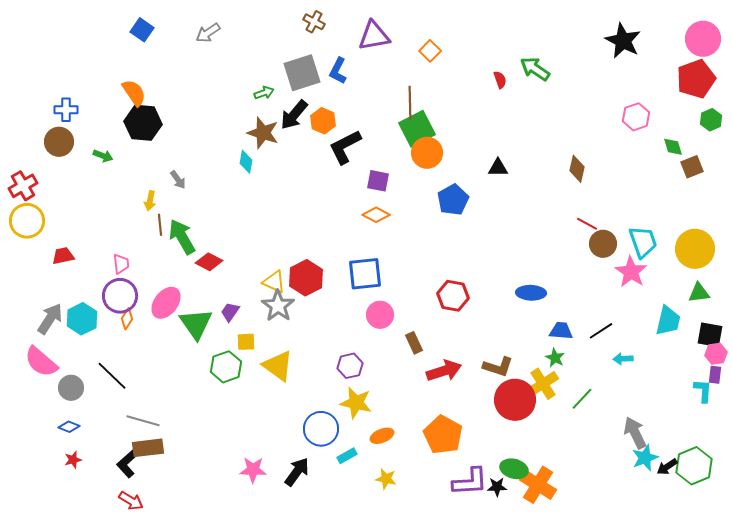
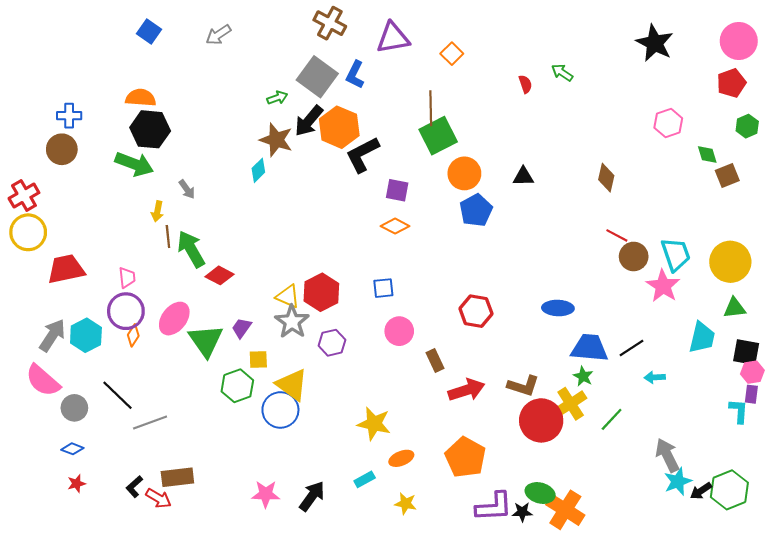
brown cross: (314, 22) -> (330, 23), size x1.4
green arrow: (535, 69) -> (562, 73), size x0.7
gray square: (302, 73) -> (317, 77), turned -36
red pentagon: (696, 79) -> (731, 83), size x0.7
orange semicircle: (134, 93) -> (141, 98), turned -52
orange hexagon: (323, 121) -> (339, 127), size x1.5
orange circle: (427, 153) -> (464, 173), moved
green arrow: (103, 156) -> (134, 164), moved, size x1.8
cyan diamond: (246, 162) -> (258, 170), turned 35
red trapezoid: (63, 256) -> (66, 269), size x1.6
blue square: (365, 274) -> (383, 288), size x0.6
blue trapezoid: (561, 331) -> (589, 348), size x1.5
purple hexagon: (350, 366) -> (332, 343), moved
gray line: (143, 421) -> (150, 423), moved, turned -36
blue circle: (321, 429) -> (280, 410), moved
brown rectangle: (148, 448) -> (177, 477), moved
black L-shape: (128, 463) -> (134, 487), size x0.7
red arrow: (131, 501) -> (158, 498), moved

